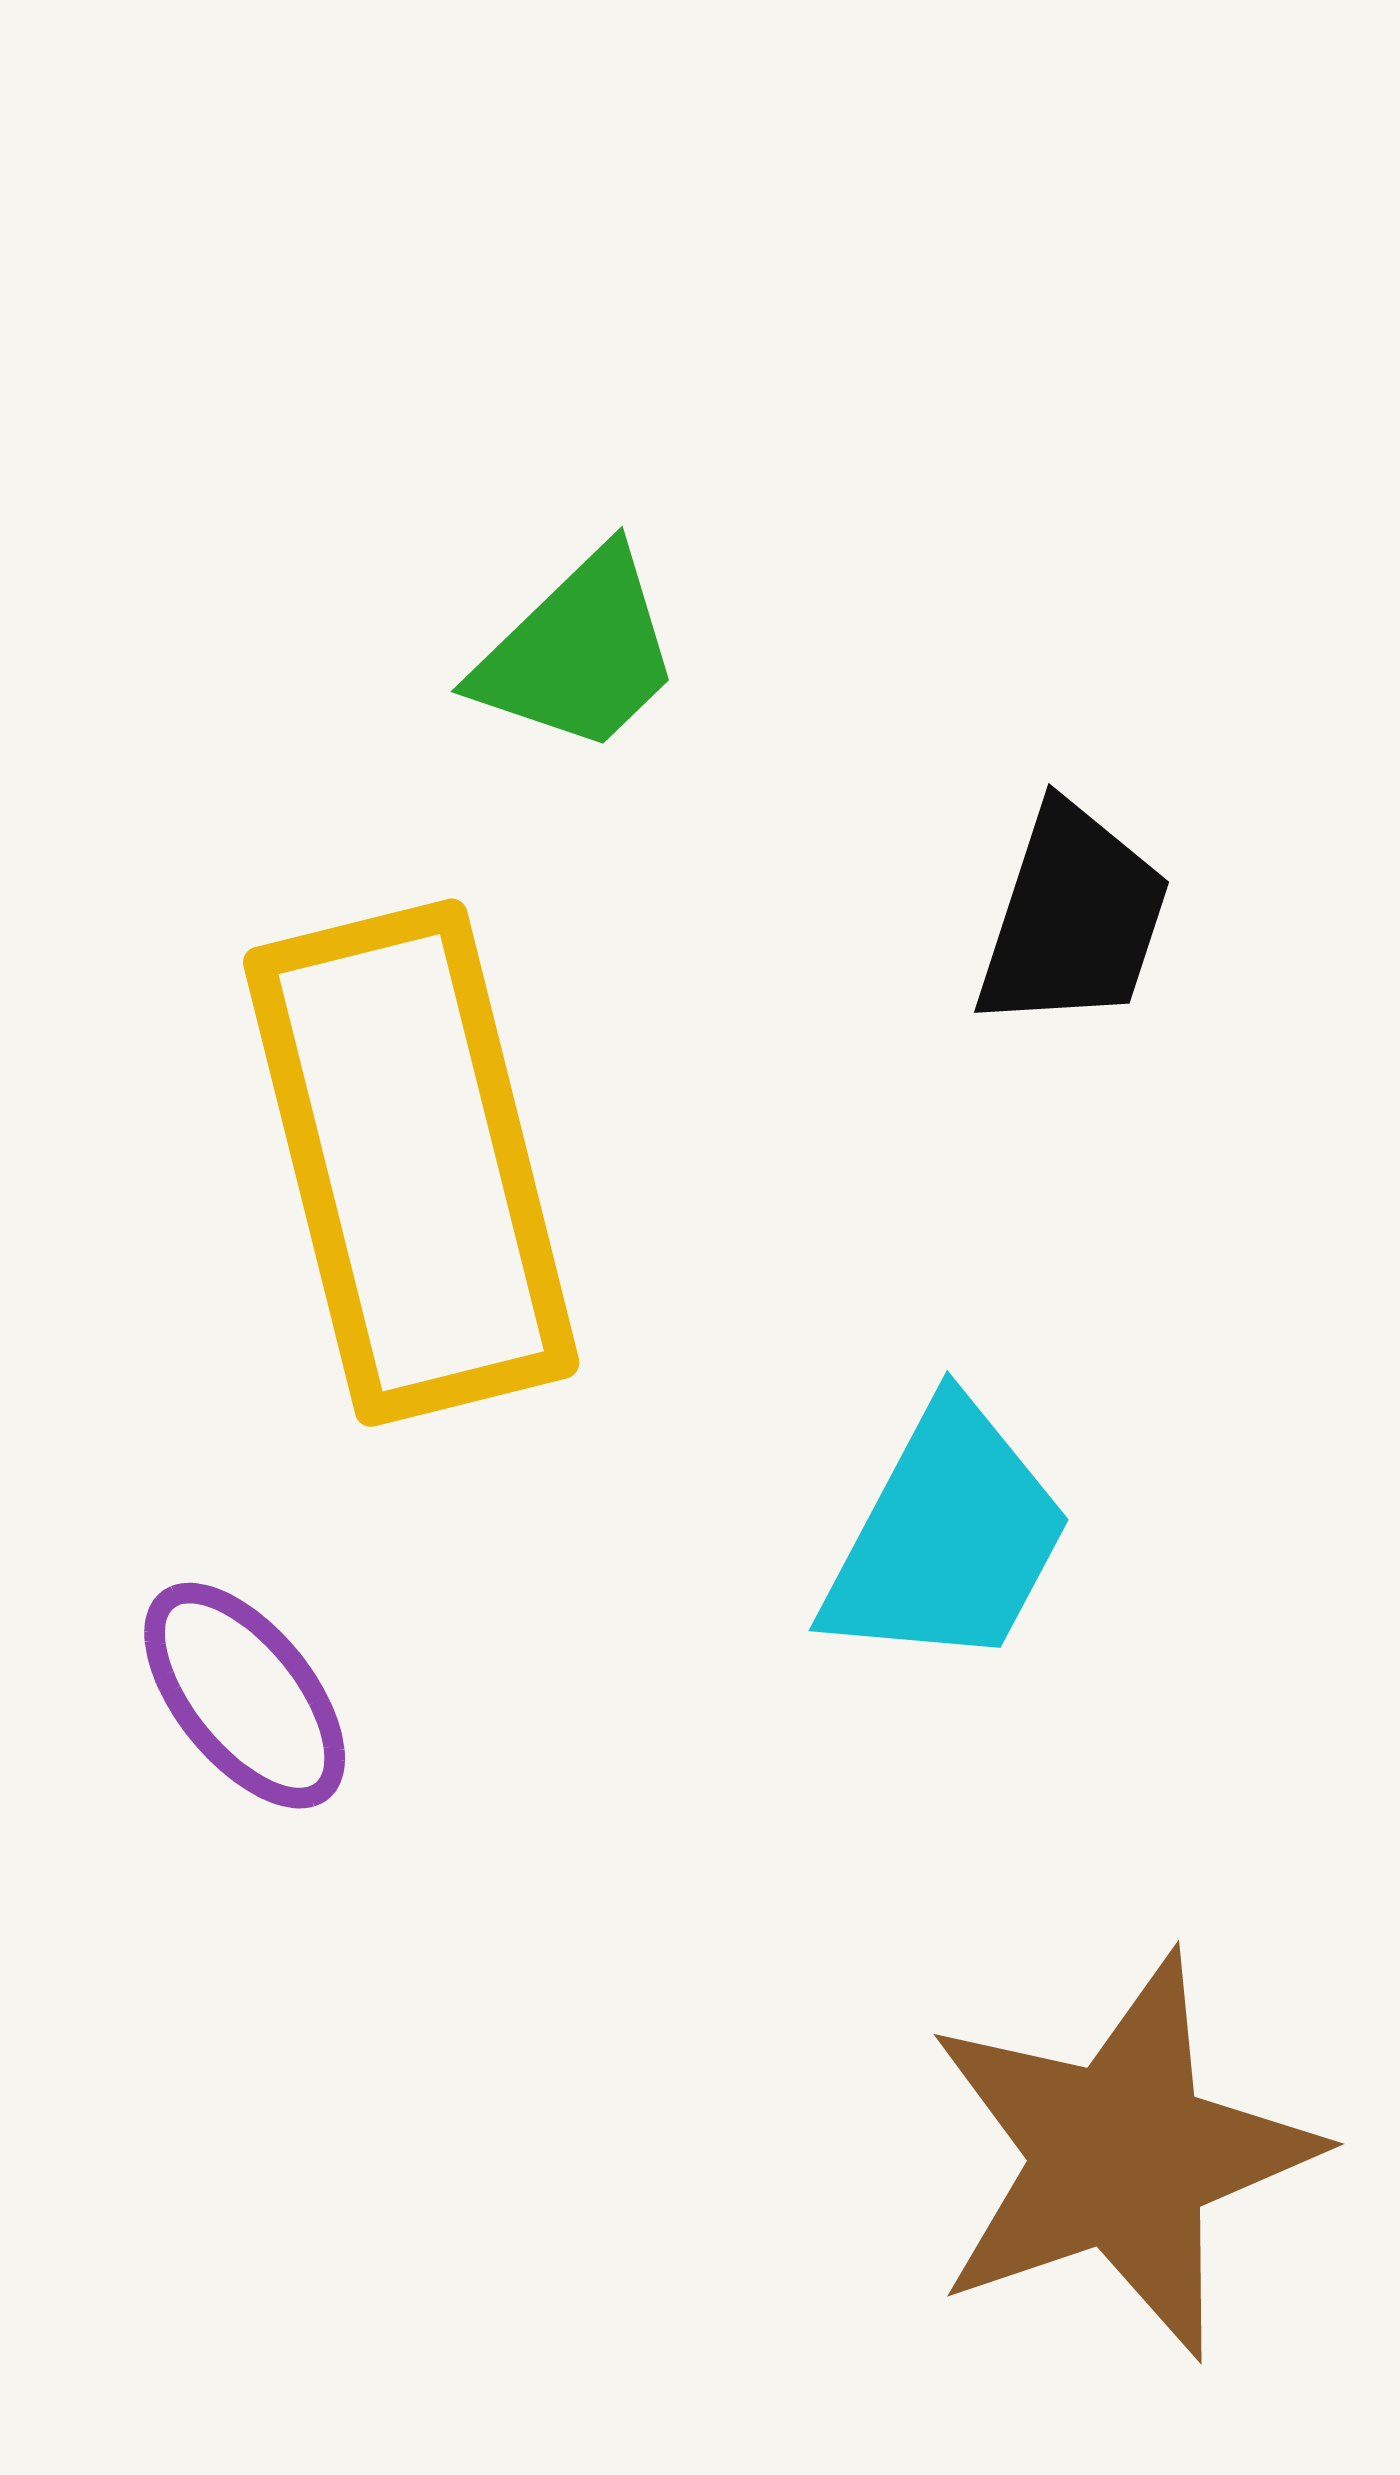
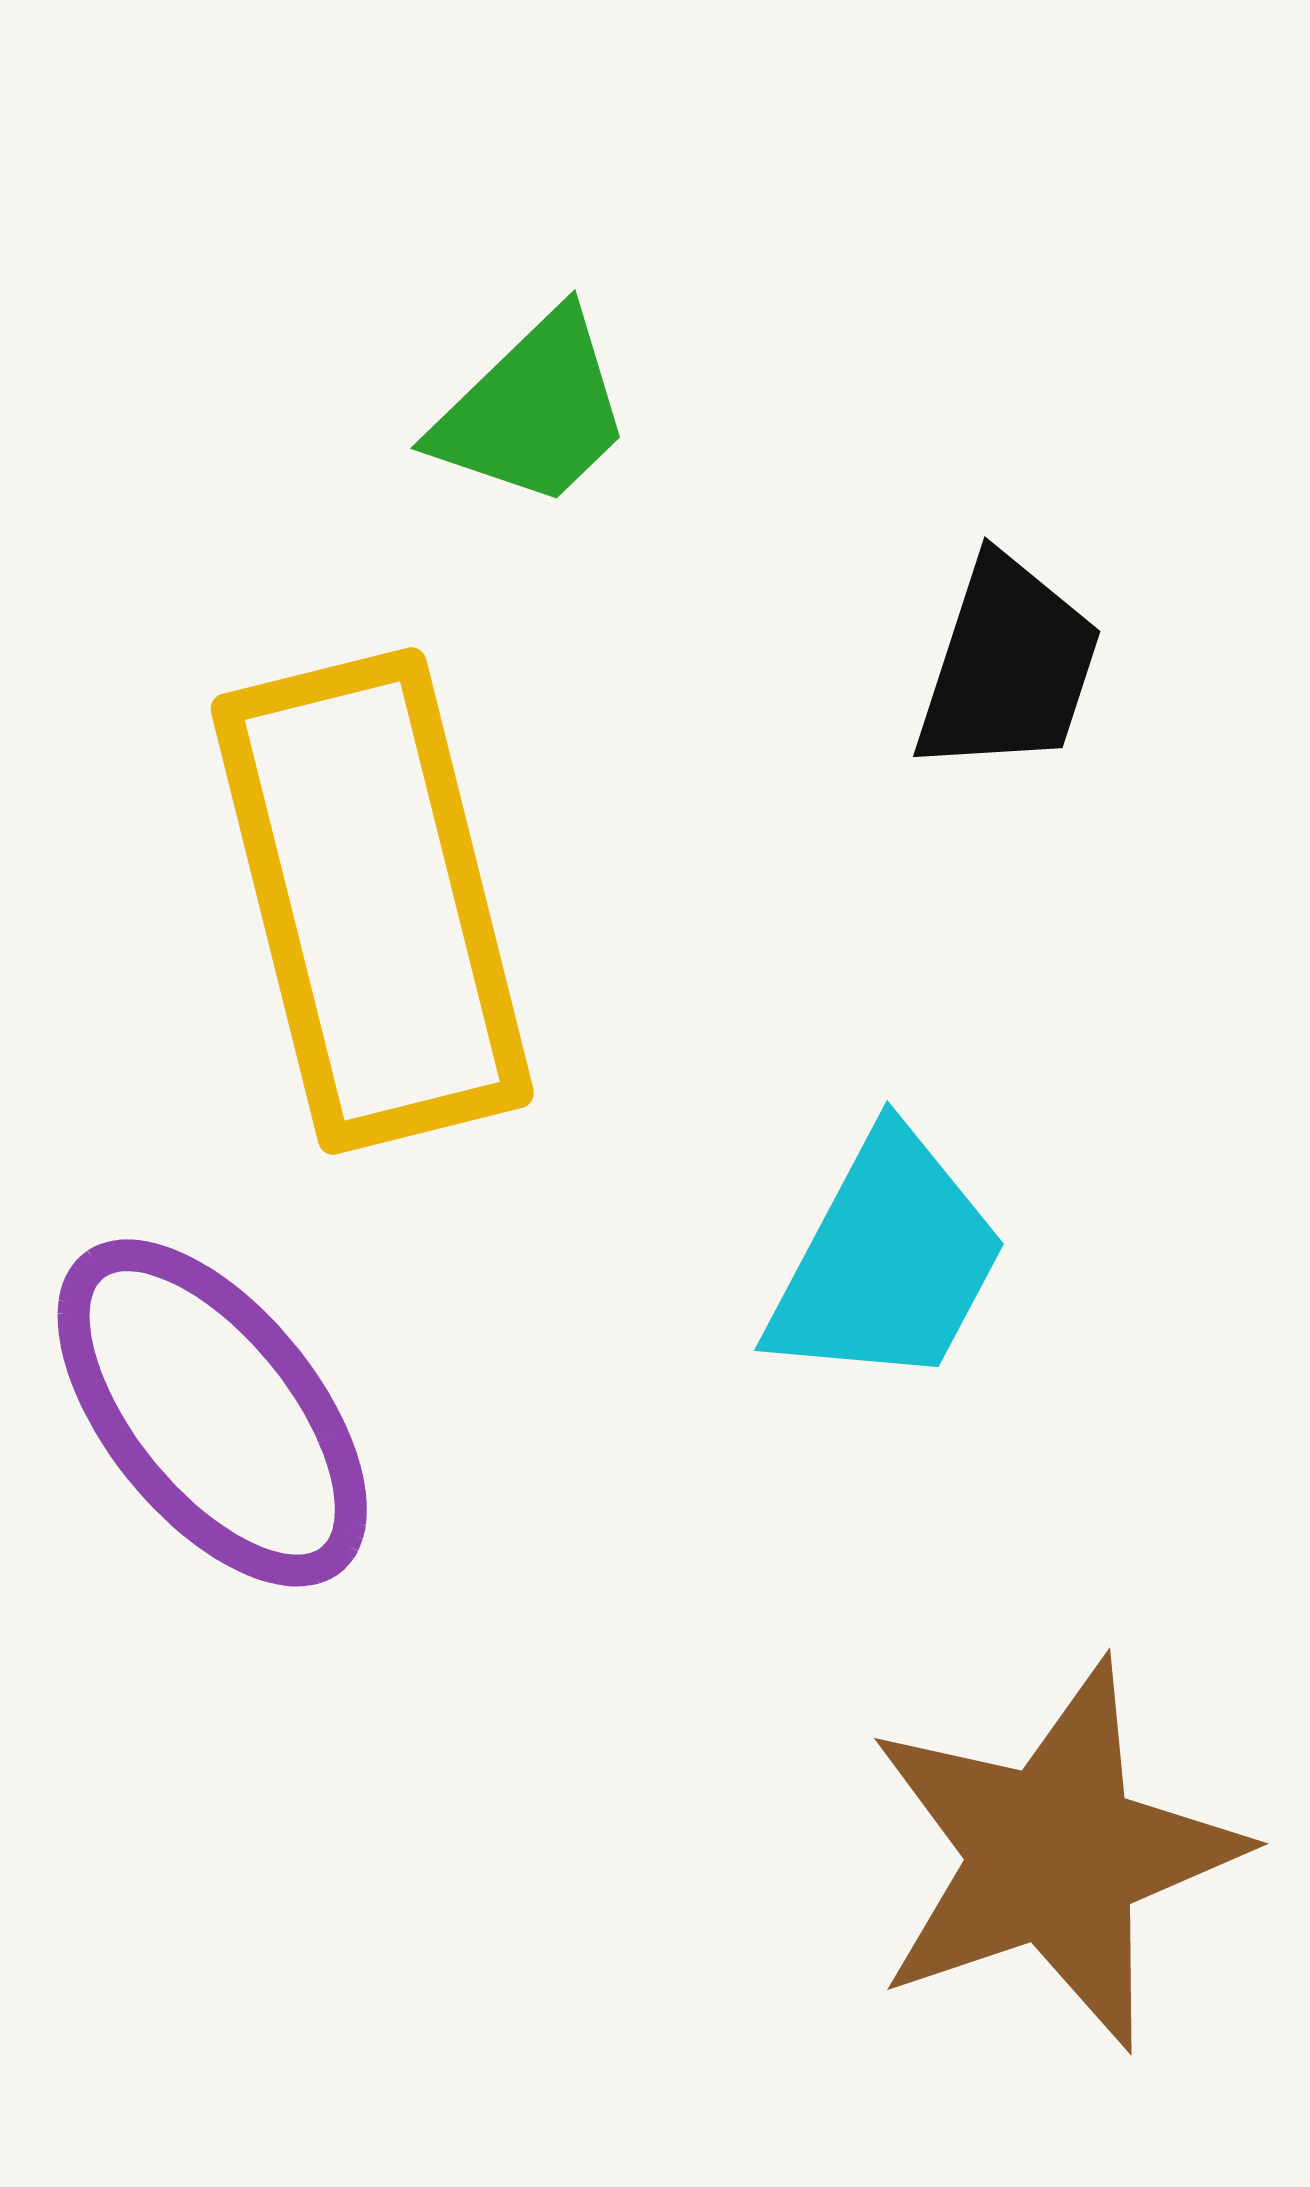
purple ellipse: (245, 1696) -> (212, 1413), size x1.6

